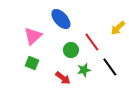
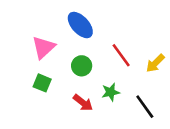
yellow arrow: (118, 28) -> (155, 63), moved
green circle: (71, 50) -> (82, 66), moved
black line: (110, 67) -> (145, 107), moved

